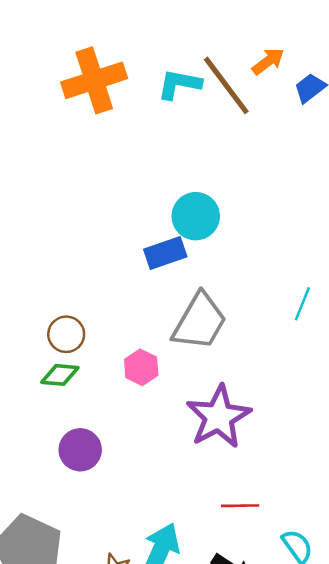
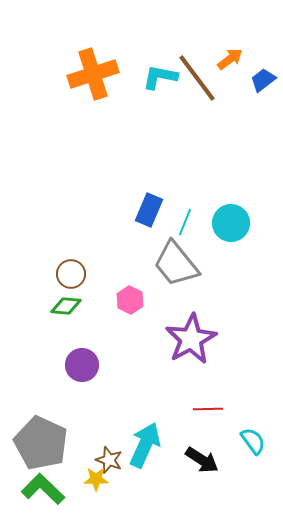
cyan circle: (196, 216) -> (231, 223), moved
blue rectangle: (165, 253) -> (149, 210), turned -48
cyan line: (302, 304) -> (185, 222), moved
gray trapezoid: (200, 322) -> (176, 264), turned 111

